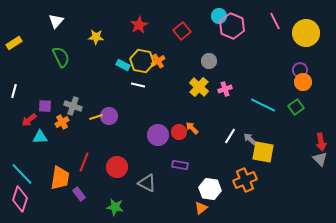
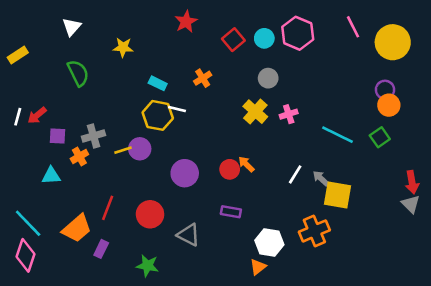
cyan circle: (219, 16) -> (264, 38), moved
red star: (139, 25) -> (186, 22), moved
yellow hexagon: (142, 61) -> (158, 115), moved
gray cross: (73, 106) -> (94, 136), turned -36
red arrow: (29, 120) -> (37, 115), moved
purple circle: (158, 135) -> (185, 173), moved
orange trapezoid: (60, 178) -> (77, 228), turned 40
purple rectangle: (79, 194) -> (101, 249), turned 64

